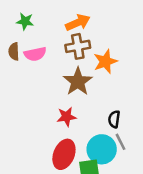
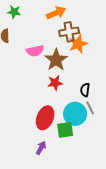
brown cross: (78, 46) -> (69, 32), moved
pink semicircle: (35, 54) -> (35, 51), moved
red star: (66, 117) -> (55, 83), moved

